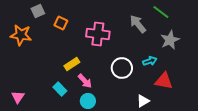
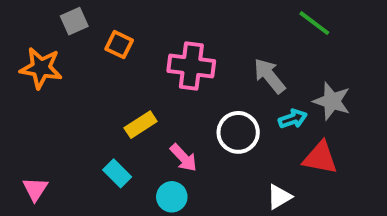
gray arrow: (138, 24) -> (269, 76), moved
gray star: (170, 40) -> (332, 101), moved, turned -30
pink arrow: (85, 81) -> (184, 158), moved

